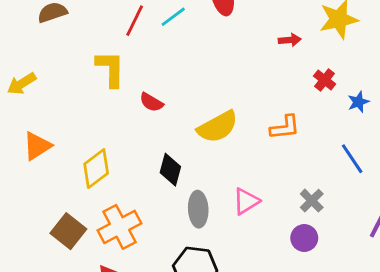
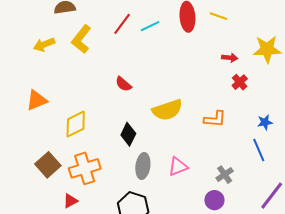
yellow L-shape: (110, 69) -> (81, 39), moved, turned -152
red cross: (325, 80) -> (240, 82), moved
yellow arrow: (22, 84) -> (44, 45), moved
blue star: (358, 102) -> (265, 122), moved

